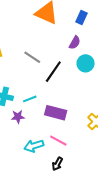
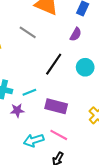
gray line: (32, 57) -> (28, 32), moved
cyan circle: (86, 63) -> (85, 67), moved

